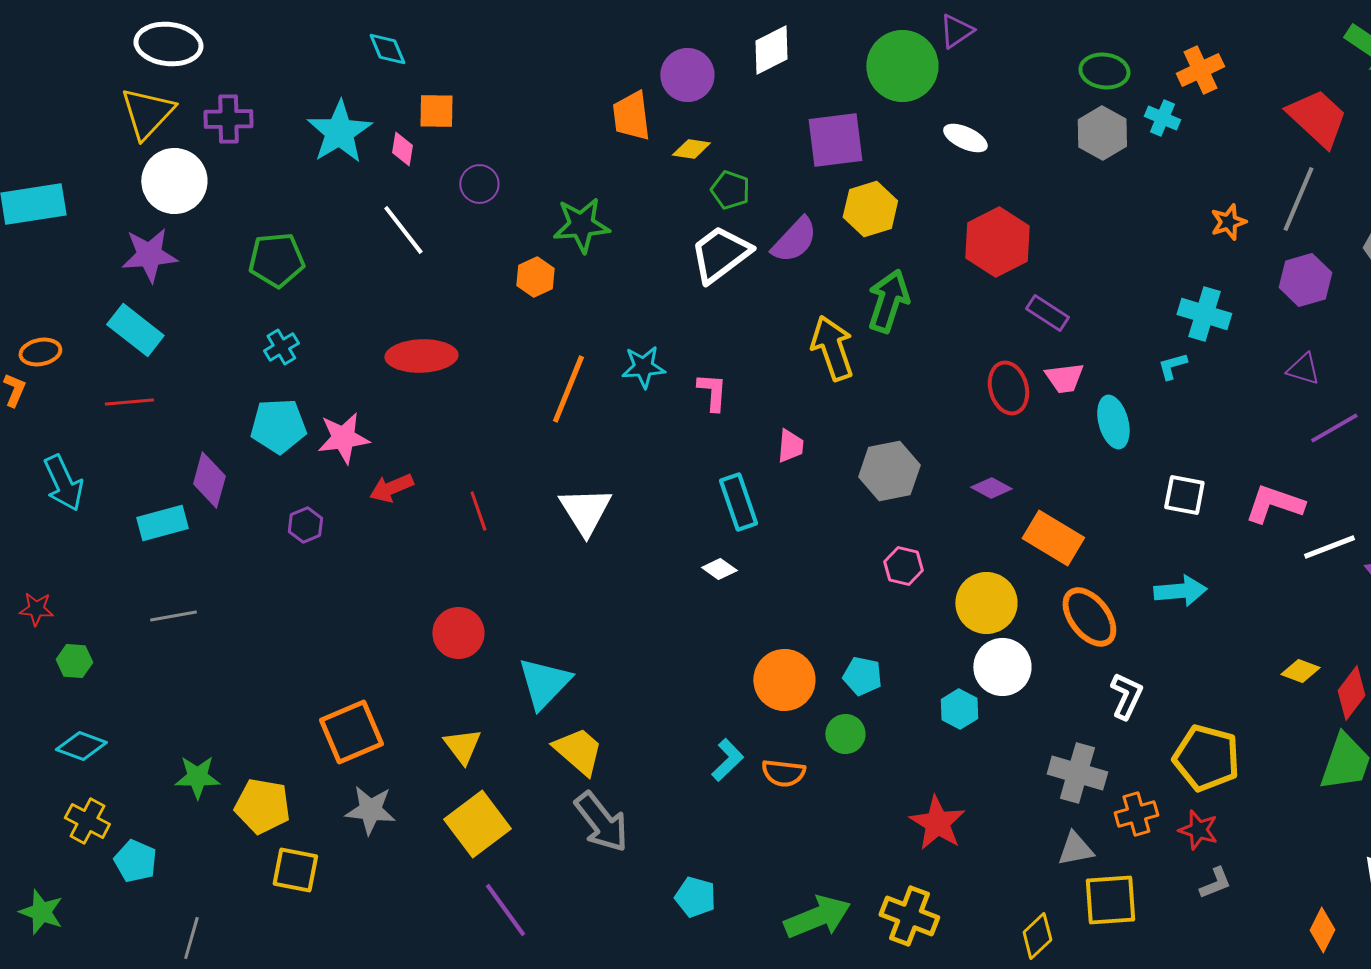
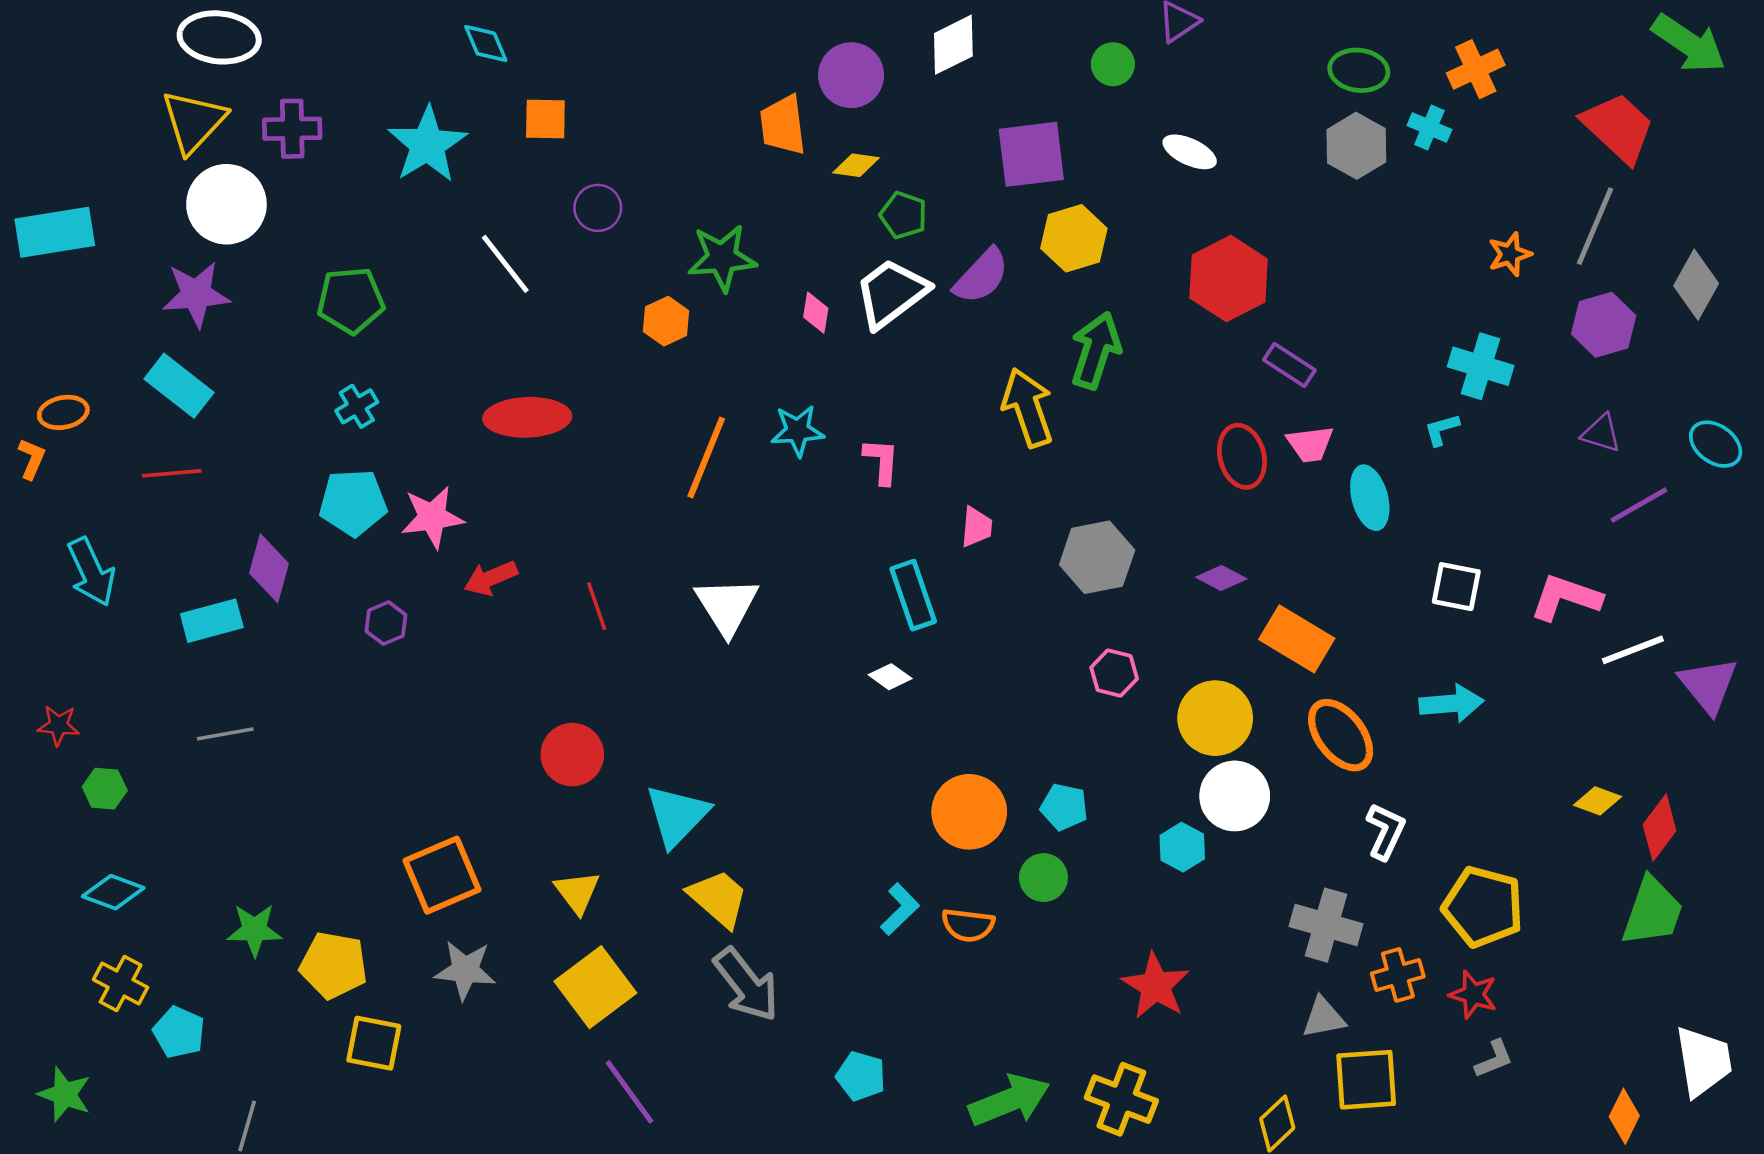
green circle: (902, 66) -> (1113, 64), size x0.5
pink diamond: (402, 149) -> (816, 313), moved

